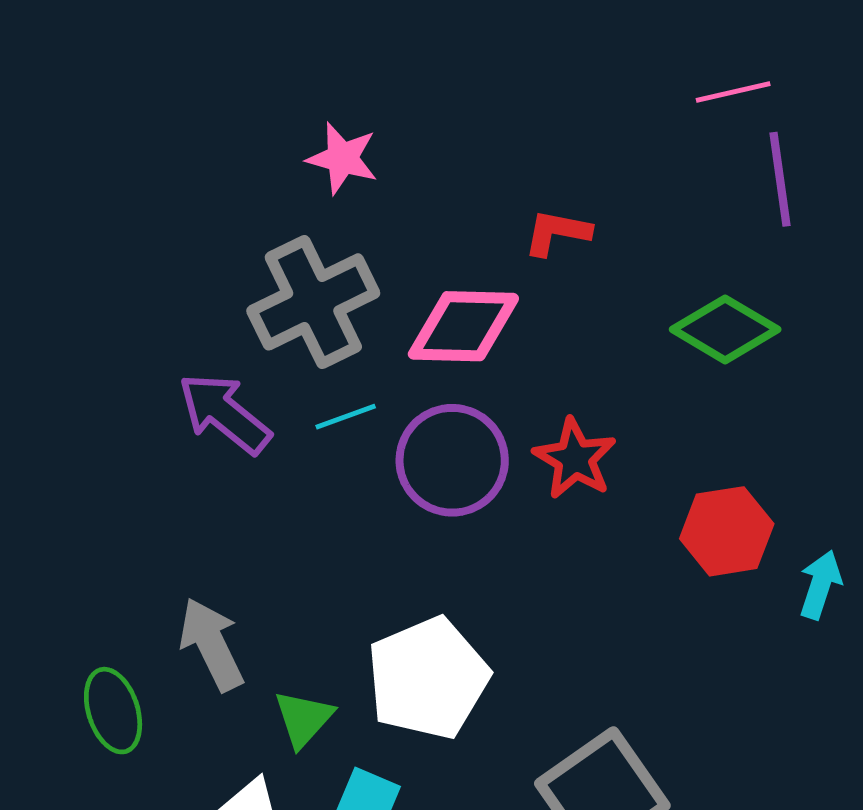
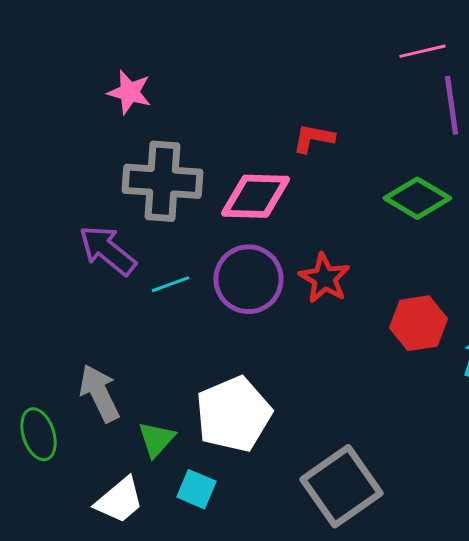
pink star: (342, 158) -> (129, 92), moved
gray cross: (313, 302) -> (162, 181), turned 30
cyan line: (346, 417) -> (170, 284), moved

